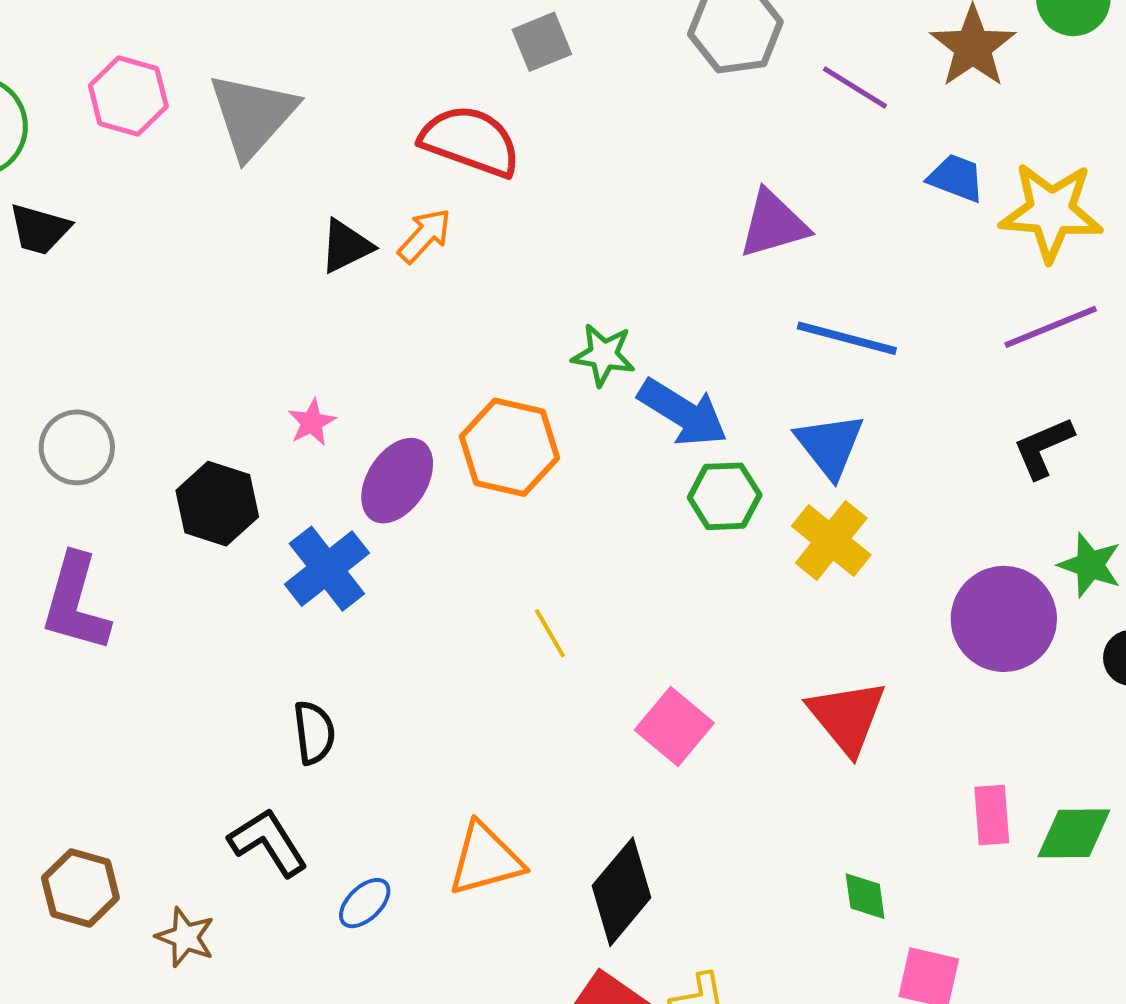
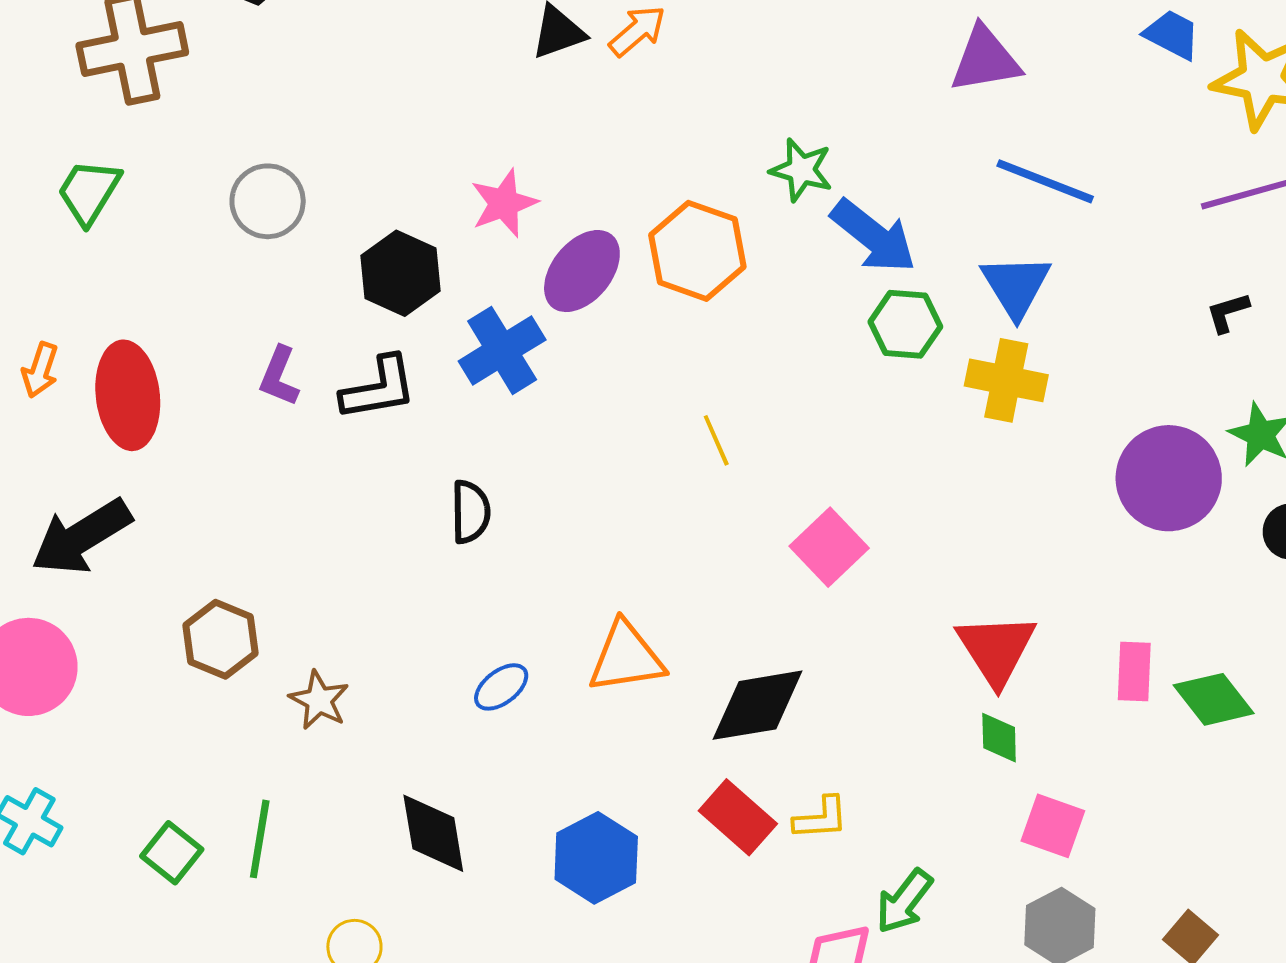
pink star: (312, 422) -> (504, 203), size x1.4
black L-shape: (1043, 447) -> (1228, 312), size x0.7
yellow cross: (831, 540) -> (1006, 380), turned -34
purple L-shape: (75, 603) -> (279, 376), moved, size x0.6
red triangle: (847, 717) -> (996, 649), moved
green diamond: (1074, 833) -> (1214, 699), turned 46
black L-shape: (268, 842) -> (379, 388), moved, turned 106
black diamond: (621, 892) -> (758, 705), turned 34

